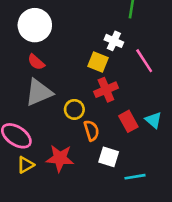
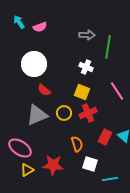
white cross: (114, 41) -> (86, 67), moved
red semicircle: (36, 62) -> (44, 90), moved
yellow circle: (74, 109) -> (64, 113), moved
red rectangle: (128, 121) -> (105, 137), turned 56

